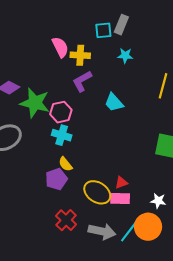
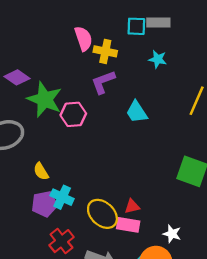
gray rectangle: (121, 25) -> (158, 22), turned 60
cyan cross: (62, 135) -> (62, 197), moved
yellow semicircle: (65, 164) -> (41, 171), moved
purple pentagon: (56, 179) -> (44, 204), moved

